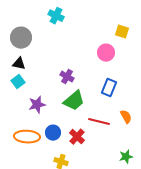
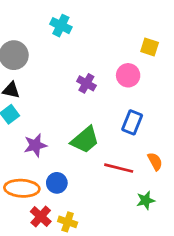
purple cross: (67, 77) -> (86, 83), moved
red cross: (77, 137) -> (41, 216), moved
green star: (126, 157) -> (146, 200), moved

